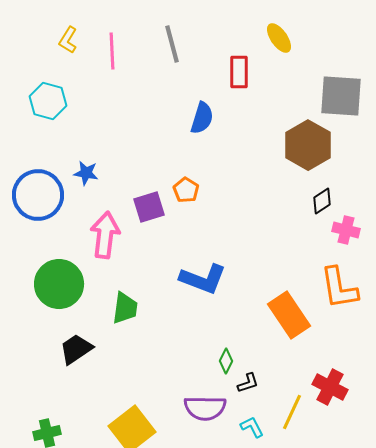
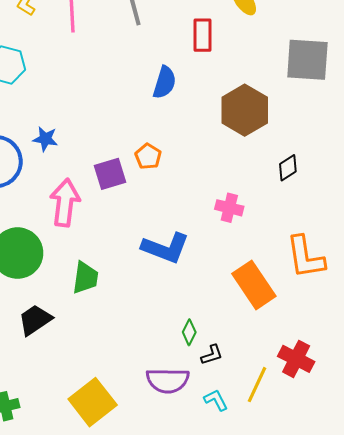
brown hexagon: (308, 145) -> (245, 110), moved
pink cross: (346, 230) -> (229, 208), moved

